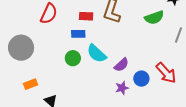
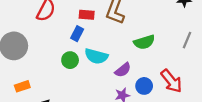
green semicircle: (154, 18) -> (144, 42), moved
blue rectangle: (78, 34) -> (77, 34), turned -64
cyan semicircle: (97, 54) -> (96, 56), turned -30

